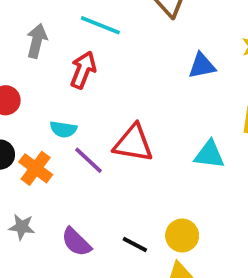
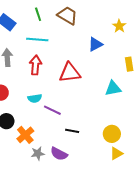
red triangle: (133, 143) -> (70, 73), moved
orange cross: (36, 168) -> (25, 135), moved, turned 30
gray star: (22, 227) -> (38, 153), moved
black line: (135, 244) -> (72, 131), moved

